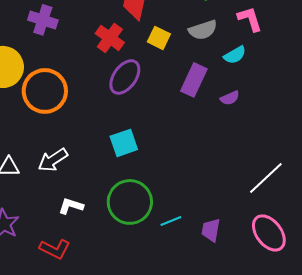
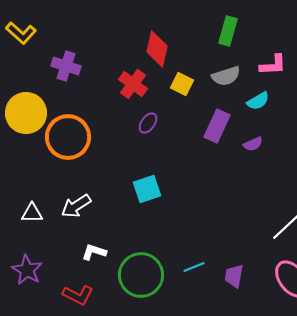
pink L-shape: (250, 19) -> (273, 65), turned 104
purple ellipse: (125, 77) -> (148, 123), size x0.6
green circle: (130, 202) -> (141, 275), moved

